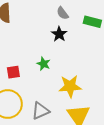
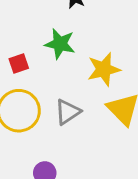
green star: (44, 64) -> (60, 44), size x1.5

